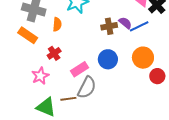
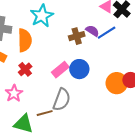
orange semicircle: (57, 24) -> (25, 40), size x1.6
orange circle: (143, 58) -> (117, 83), moved
pink rectangle: (80, 69) -> (60, 70), moved

